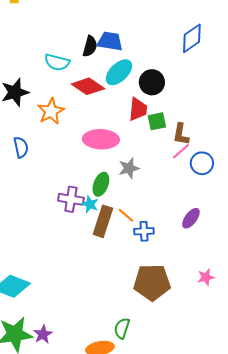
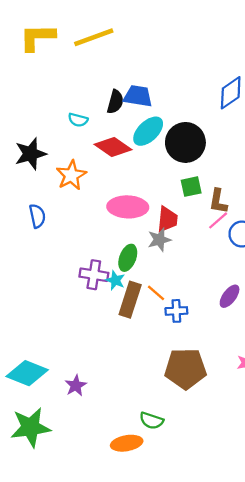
cyan semicircle: (57, 62) -> (78, 120), size x0.7
black circle: (152, 82) -> (185, 142), size x1.4
red trapezoid: (138, 109) -> (167, 219), moved
green semicircle: (122, 328) -> (151, 421), turned -90
purple star: (43, 334) -> (76, 386), moved

